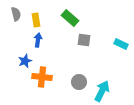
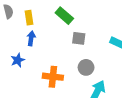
orange cross: (42, 77) -> (53, 77), moved
gray circle: (79, 82) -> (86, 67), moved

